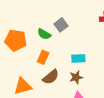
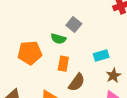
brown star: (76, 77) -> (113, 75), moved

